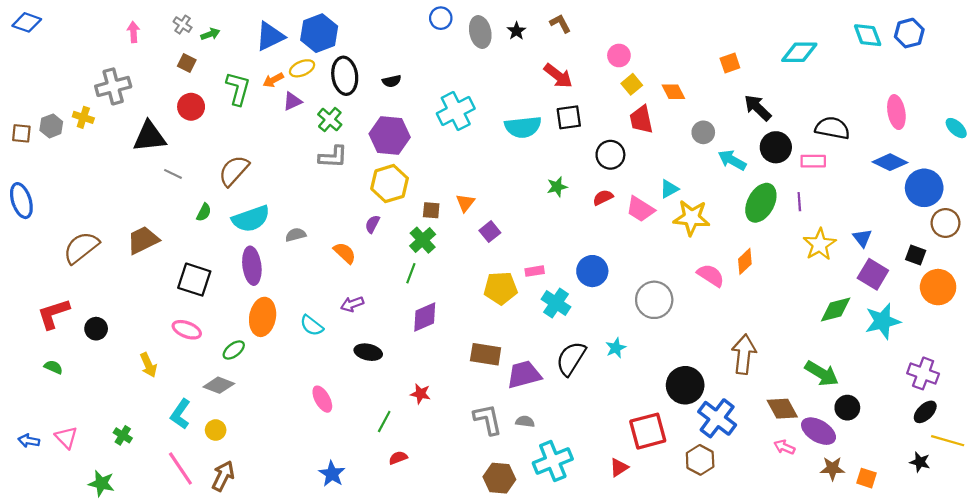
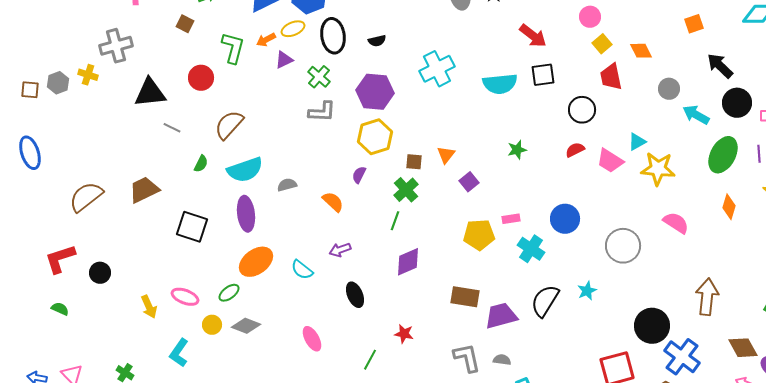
red circle: (191, 107) -> (201, 78), moved
green star: (557, 187) -> (517, 150), moved
orange diamond: (745, 261) -> (729, 207), moved, turned -30
orange ellipse: (263, 317) -> (256, 262), turned 44
pink ellipse: (187, 330) -> (185, 297), moved
black ellipse: (368, 352) -> (355, 295), turned 55
gray diamond: (219, 385) -> (246, 326), moved
yellow circle: (216, 430) -> (212, 325), moved

